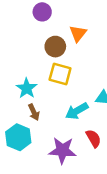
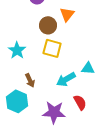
cyan star: (27, 88) -> (17, 50), moved

